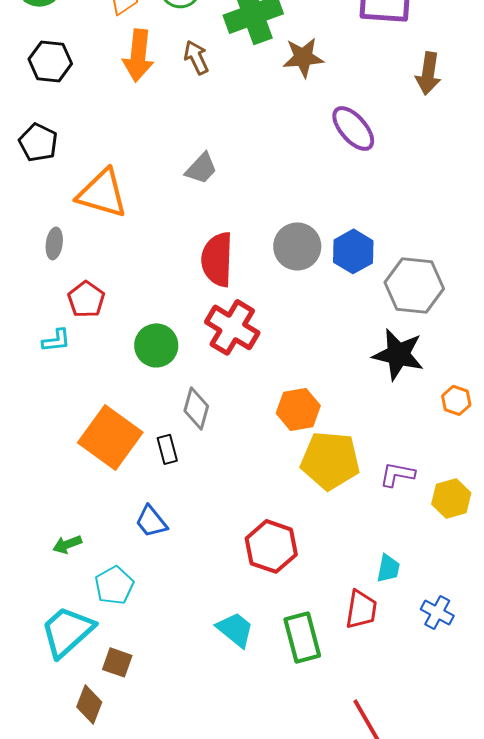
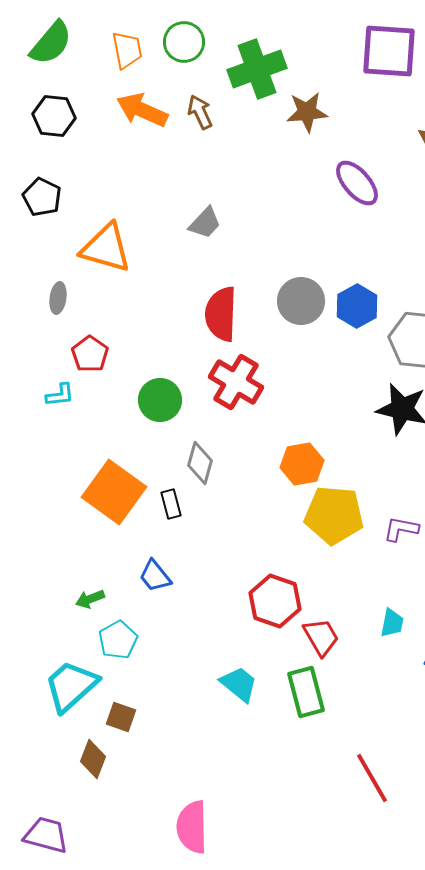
orange arrow: (138, 55) -> (142, 110), turned 108
green arrow: (67, 544) -> (90, 599), moved
red trapezoid: (361, 609) -> (321, 637), moved, turned -39

